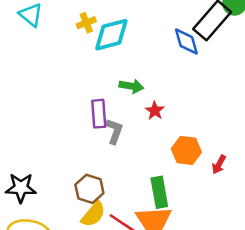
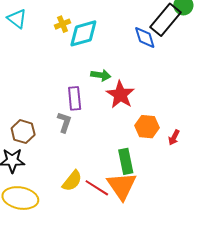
red star: (155, 111) -> (120, 95), size x1.8
gray L-shape: (114, 131) -> (64, 122), moved
brown hexagon: (89, 189) -> (23, 132), moved

